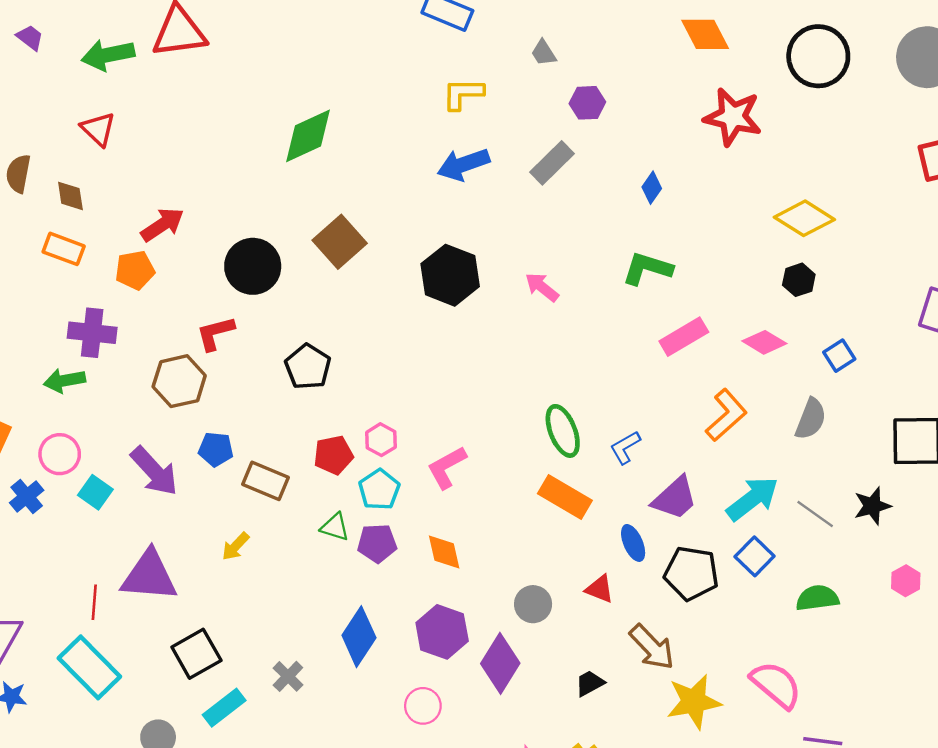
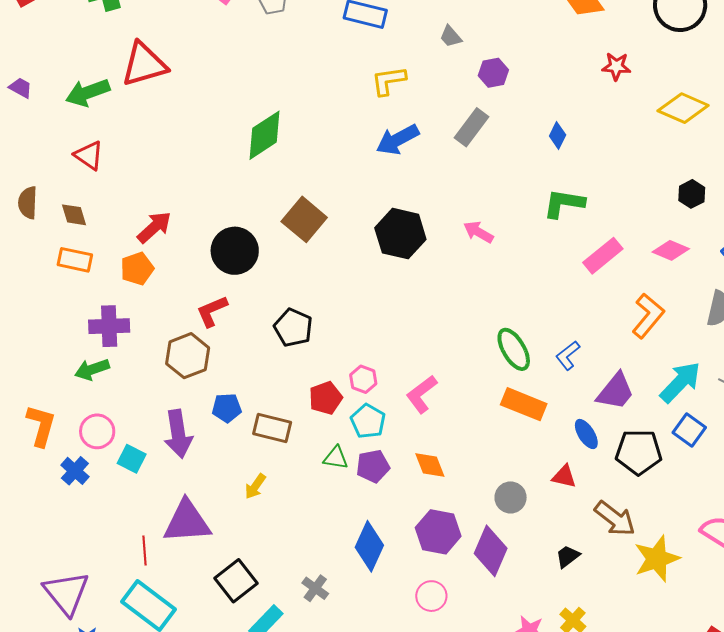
red star: (733, 117) -> (616, 66), size x0.6
yellow diamond: (804, 218) -> (683, 108), moved
purple arrow: (154, 471) -> (178, 434), turned 42

